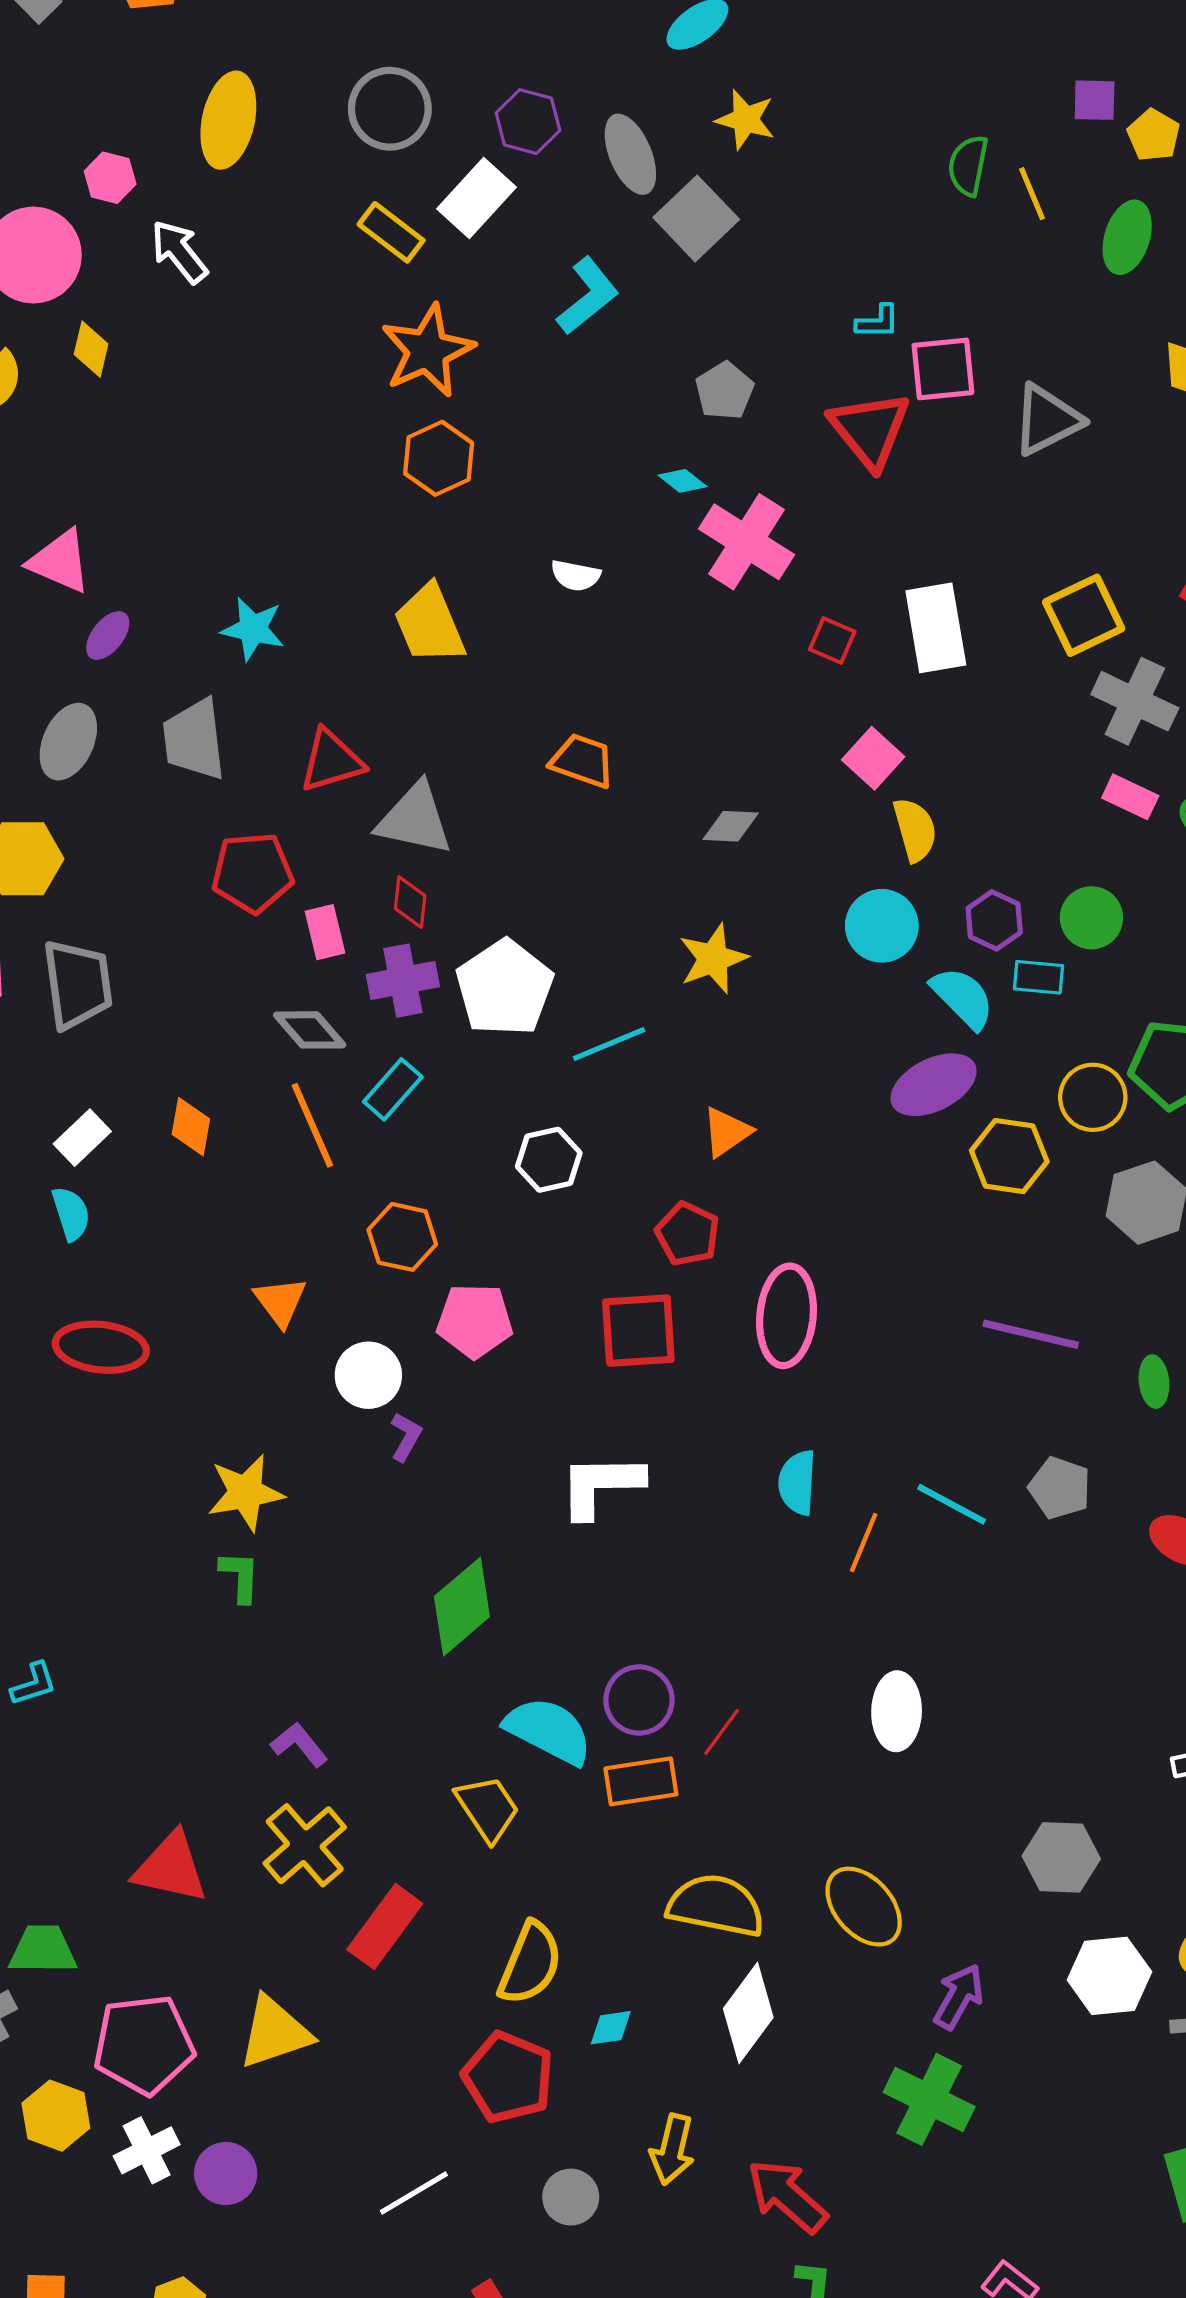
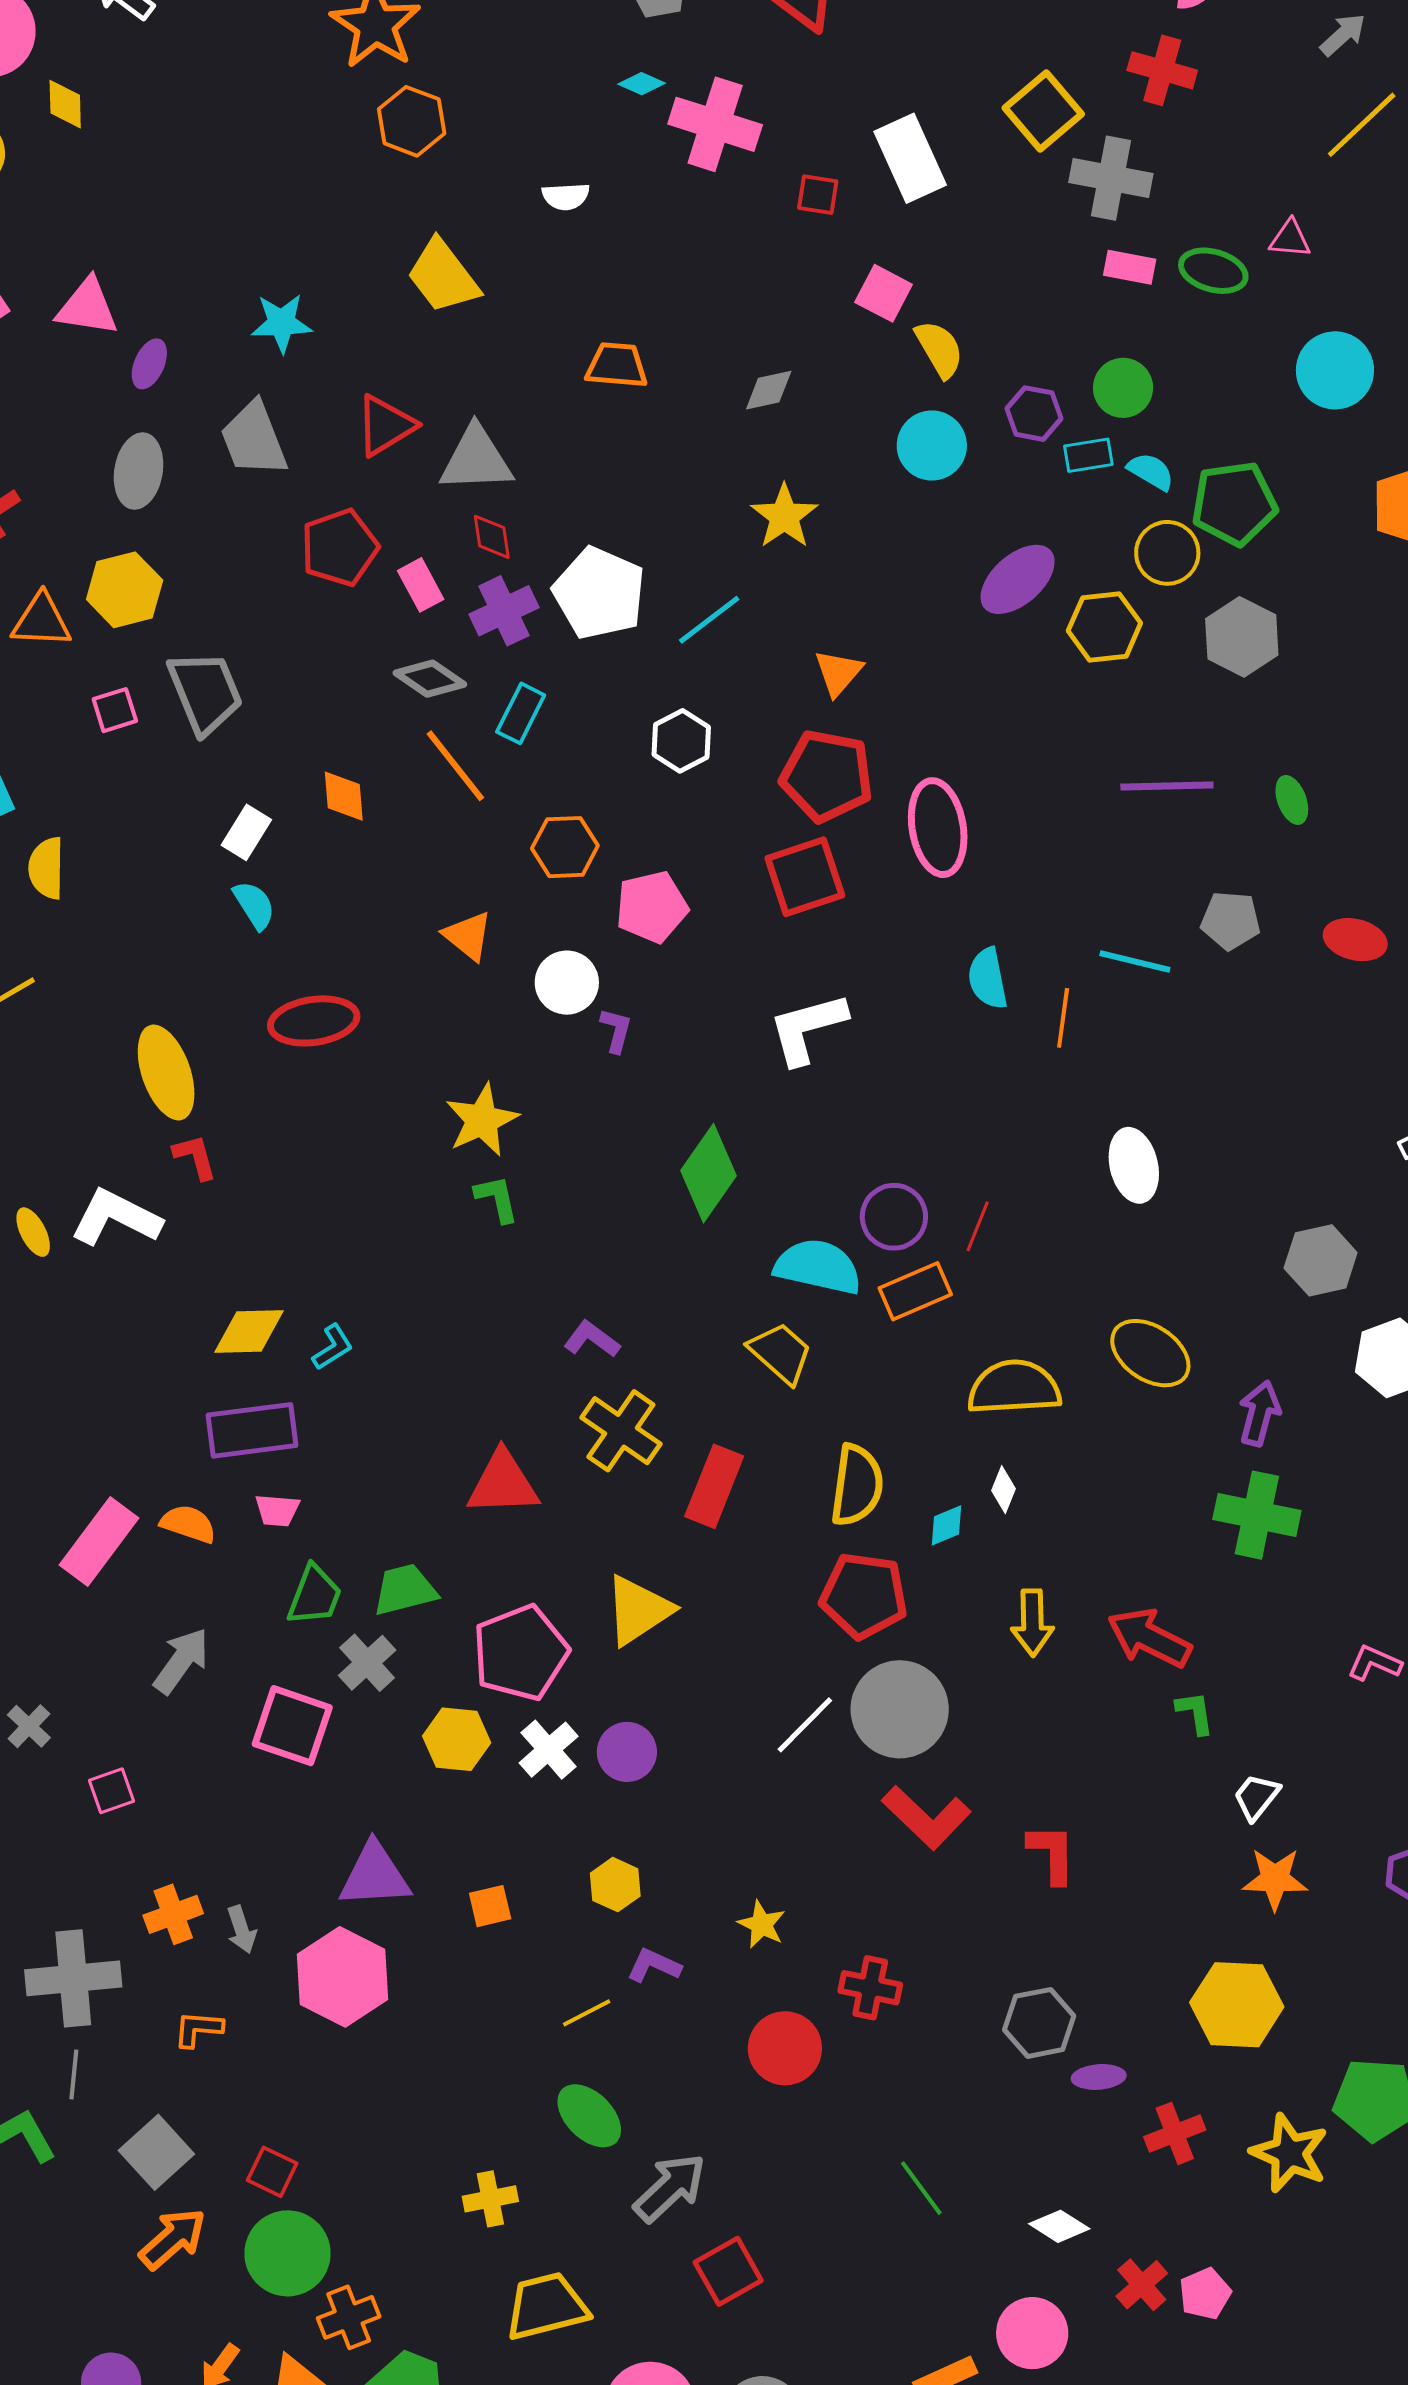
cyan semicircle: (963, 998) -> (1151, 471), moved, size x0.7
red pentagon: (688, 1234) -> (827, 776), size x1.5
white diamond: (748, 2013) -> (1003, 1490), moved, size x0.5
gray circle: (571, 2197) -> (900, 1709), moved, size x1.8

